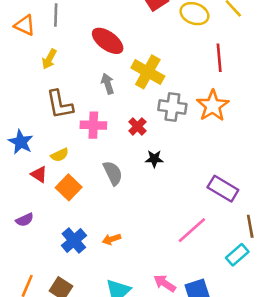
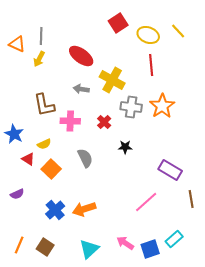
red line: (219, 58) -> (151, 65), moved
yellow arrow: (49, 59) -> (39, 59), moved
gray arrow: (108, 84) -> (81, 89), turned -63
black star: (154, 159) -> (125, 147), moved
orange arrow: (111, 239) -> (84, 209), size x1.6
cyan rectangle: (237, 255) -> (174, 239), moved

